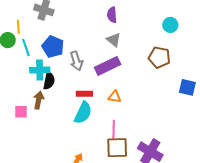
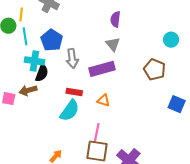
brown arrow: (39, 100) -> (28, 90), turned -126

